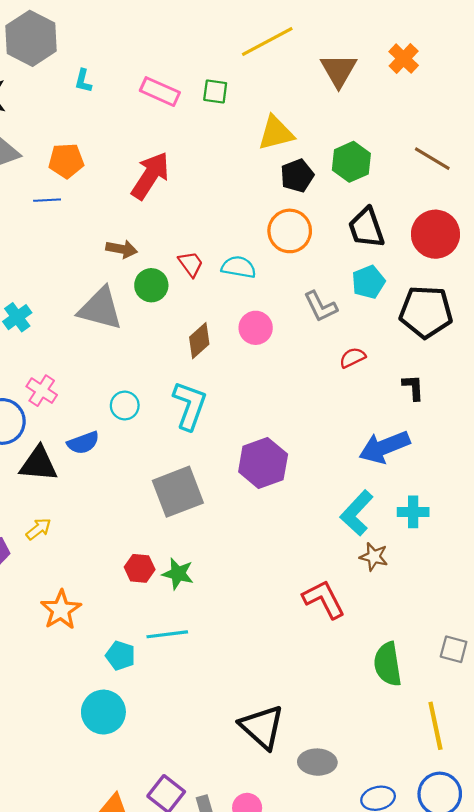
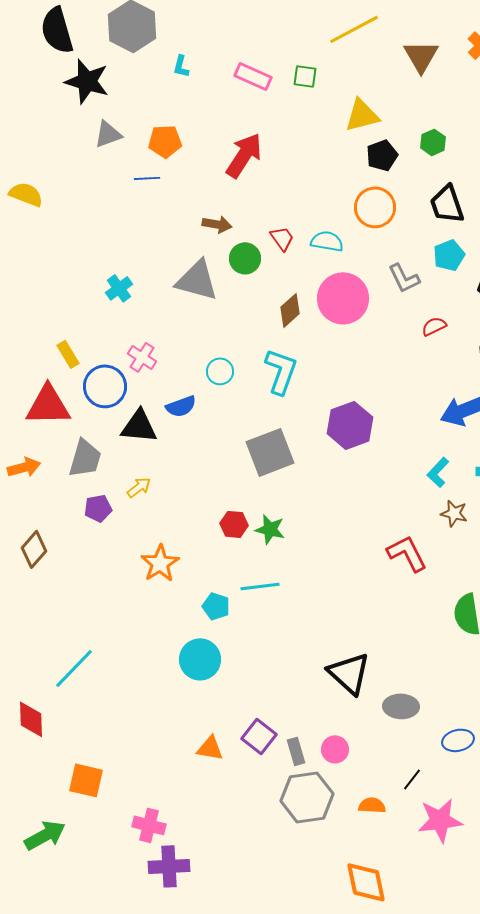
green hexagon: (351, 162) -> (433, 142), size x0.7
pink circle: (256, 328) -> (343, 298), size x1.6
cyan L-shape: (357, 513) -> (438, 472), size x0.7

